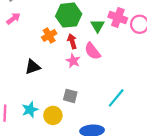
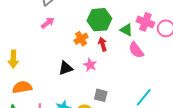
green triangle: (98, 26) -> (126, 30), turned -32
pink semicircle: (92, 51) -> (136, 50), moved
pink star: (73, 61) -> (90, 65), moved

